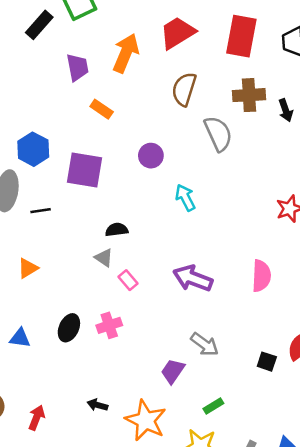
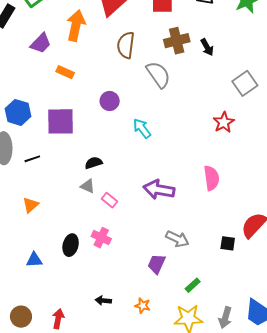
purple trapezoid: (77, 67) -> (41, 43), turned 65
pink cross: (109, 325) -> (101, 238), turned -36
orange star: (146, 420) -> (143, 306), size x0.5

